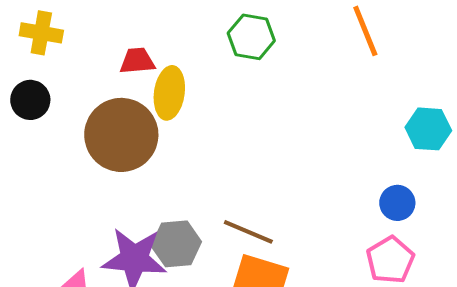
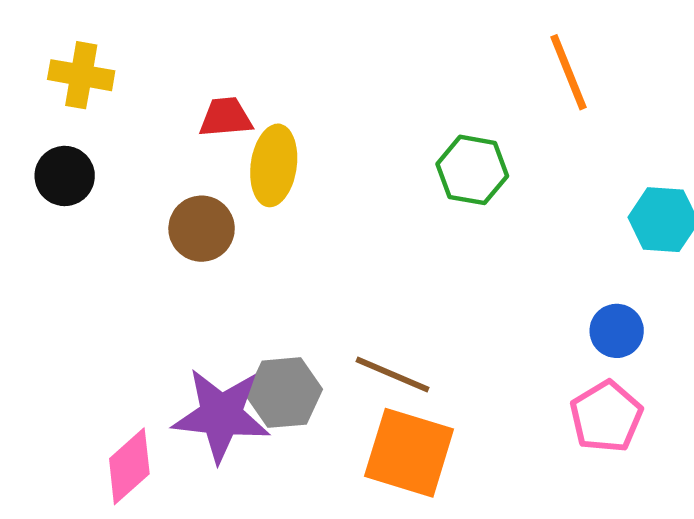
green hexagon: (251, 37) -> (472, 170), moved
brown circle: (121, 135) -> (202, 229), size x0.6

